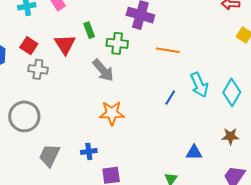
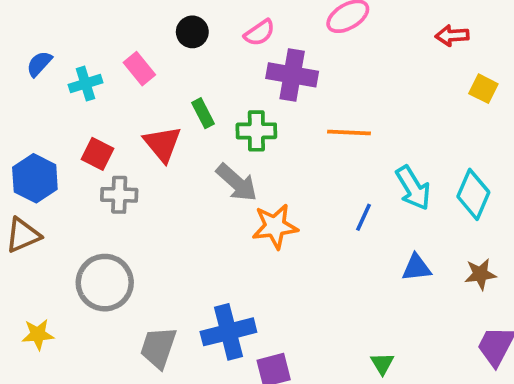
orange star: (112, 113) -> (275, 226), moved
blue cross: (89, 151) -> (228, 332), size x1.8
blue triangle: (194, 153) -> (416, 268), moved

